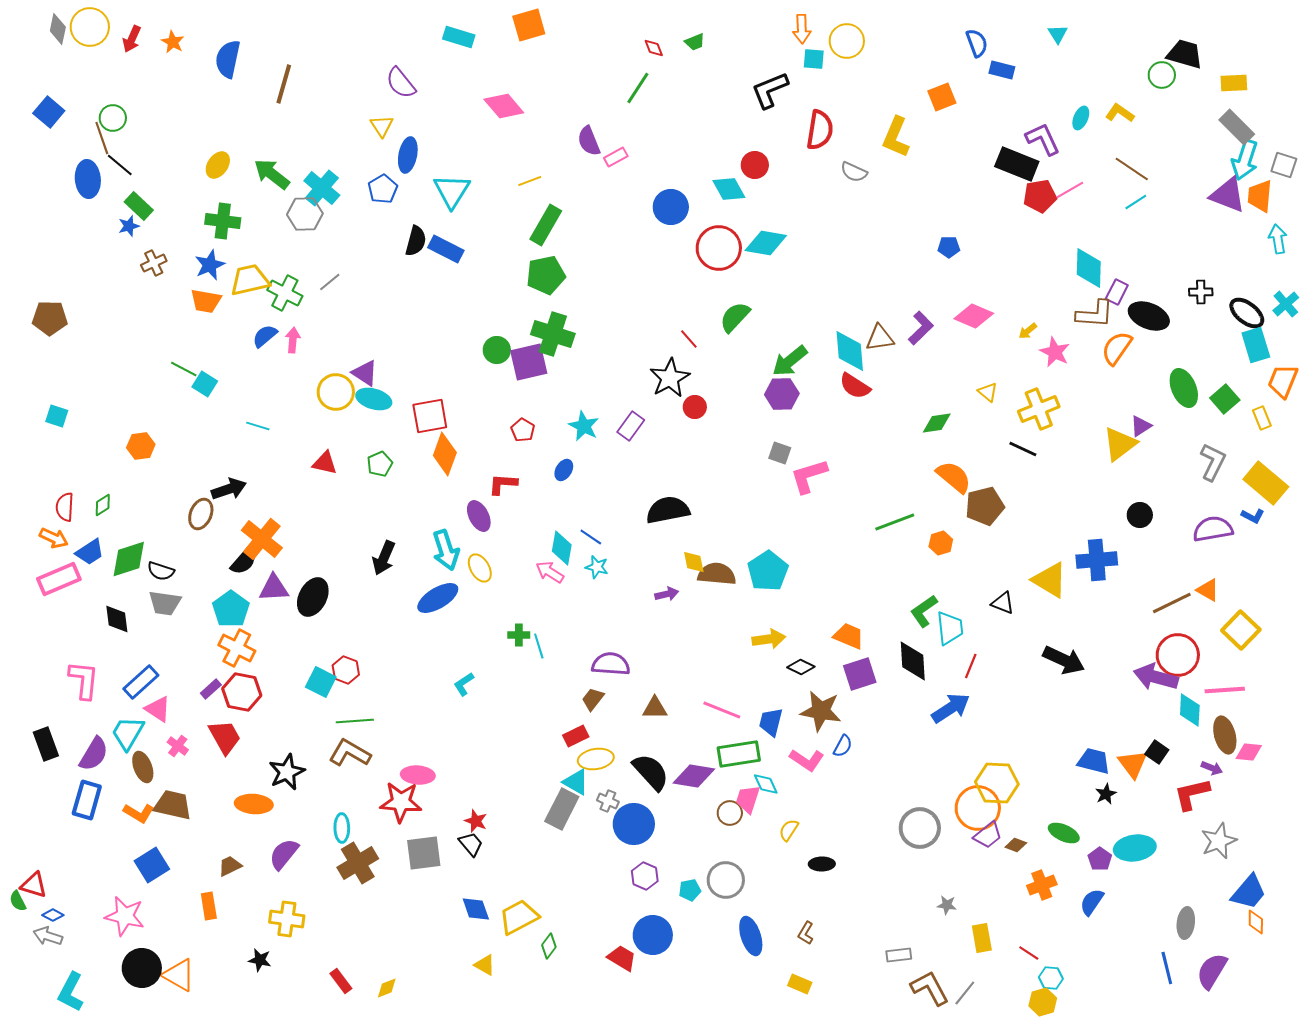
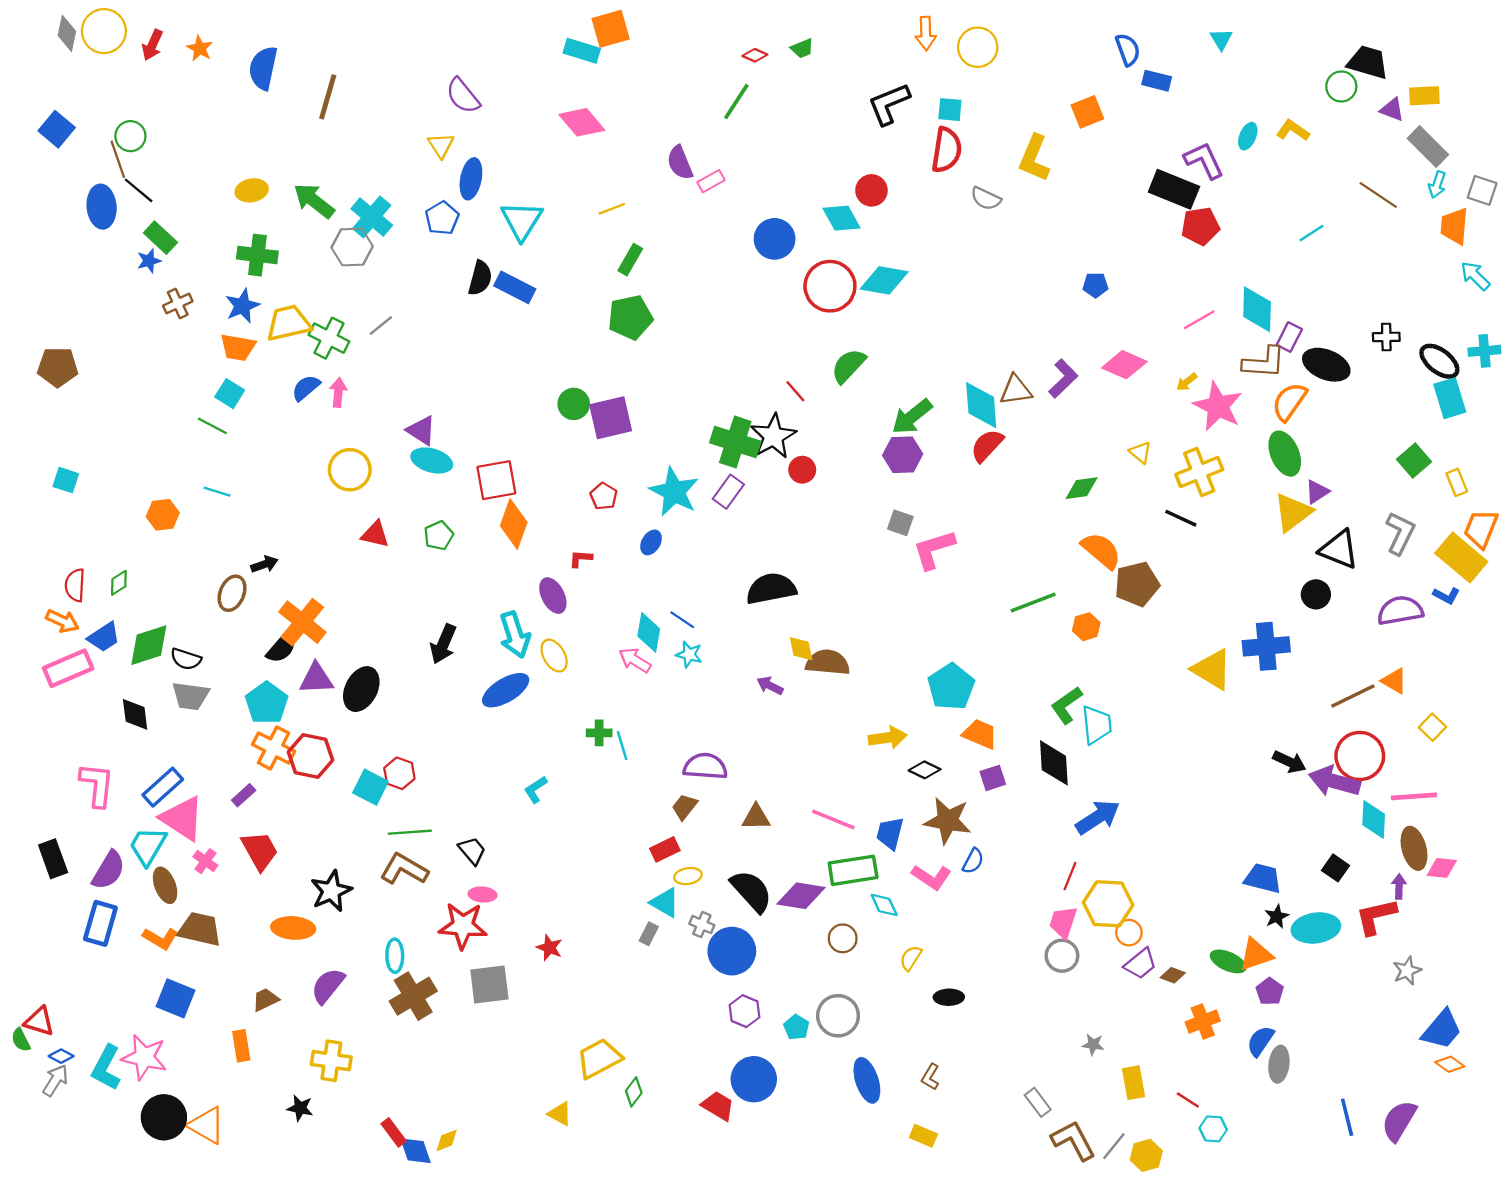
cyan rectangle: (459, 37) -> (582, 51), moved
red diamond: (654, 48) -> (755, 55), turned -45
cyan square: (814, 59) -> (950, 110), moved
cyan arrow: (1245, 160) -> (1437, 185), size x0.6
yellow ellipse: (218, 165) -> (252, 190), turned 44
brown line: (1132, 169) -> (1378, 195), moved
pink line: (1070, 190) -> (1199, 320), moved
purple triangle: (1228, 195) -> (1392, 110), moved, size x0.6
green rectangle: (546, 225) -> (630, 260), size x0.7
cyan arrow: (1278, 239) -> (1475, 276), turned -36
cyan cross: (1286, 304) -> (1484, 351), turned 36
green cross: (553, 334) -> (735, 442), moved
pink star: (1055, 352) -> (1218, 406), size x1.4
orange trapezoid: (1283, 381) -> (1481, 529), moved
cyan square: (205, 384) -> (230, 394), moved
red semicircle: (855, 386) -> (987, 445), turned 100
green ellipse: (1184, 388) -> (1285, 454), moved
yellow circle: (336, 392) -> (350, 470), moved
cyan line: (258, 426) -> (217, 492), moved
cyan star: (584, 426) -> (674, 492), size x1.4
red L-shape: (503, 484) -> (581, 559), size x0.7
black arrow: (229, 489) -> (264, 564), size x0.7
cyan pentagon: (768, 571) -> (951, 687), moved
purple arrow: (667, 594) -> (770, 686), turned -140
black triangle: (1003, 603) -> (1339, 549), moved, size x1.5
yellow square: (1241, 630) -> (1432, 727), size x0.6
black arrow: (1064, 660) -> (1289, 762), moved, size x0.7
red line: (971, 666) -> (1070, 876), moved
purple square: (860, 674) -> (993, 778), size x0.7
red hexagon: (242, 692) -> (311, 756), moved
pink triangle: (158, 709) -> (182, 818), size x1.5
yellow ellipse: (596, 759) -> (688, 876), size x0.7
orange triangle: (1133, 764) -> (1256, 955), moved, turned 48
purple arrow: (1212, 768) -> (1399, 886), turned -110
pink ellipse: (418, 775) -> (482, 895), size x0.7
yellow hexagon: (997, 783) -> (1108, 904), moved
pink trapezoid: (748, 799) -> (1063, 922), moved
orange circle: (978, 808) -> (1129, 933), size x0.5
gray rectangle: (562, 809) -> (649, 934), size x0.5
gray circle: (920, 828) -> (1062, 956), size x0.7
gray star: (1219, 841) -> (1407, 971), size x0.7
black trapezoid: (471, 844) -> (472, 851), moved
cyan ellipse: (1135, 848) -> (1316, 928), moved
blue square: (152, 865) -> (175, 998), turned -36
cyan pentagon: (690, 890) -> (796, 1027), turned -30
blue diamond: (476, 909) -> (416, 1151), moved
orange diamond: (1256, 922) -> (1450, 1064), turned -55
gray ellipse: (1186, 923) -> (1279, 1064), moved
gray arrow: (48, 936) -> (55, 1080), turned 104
gray rectangle: (899, 955) -> (1038, 1102), turned 60
cyan L-shape: (71, 992) -> (106, 1068), moved
yellow hexagon: (1043, 1002) -> (1146, 1155), moved

